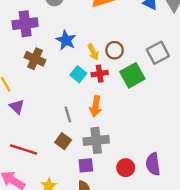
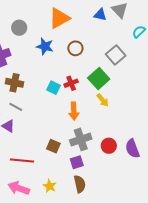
blue star: (66, 40) -> (45, 46), moved
brown circle: (115, 50) -> (75, 48), moved
yellow arrow: (93, 52) -> (103, 100), moved
gray line: (68, 114) -> (16, 107), moved, turned -32
red circle: (126, 168) -> (109, 146), moved

